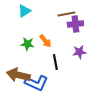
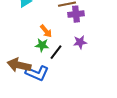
green star: (27, 44) -> (42, 45), moved
black line: (55, 62) -> (56, 52), turned 49

